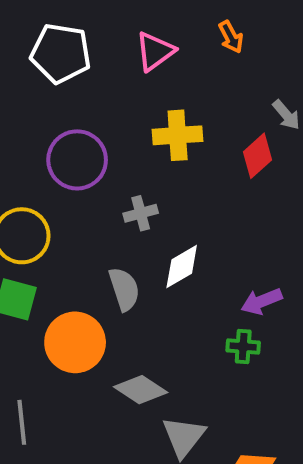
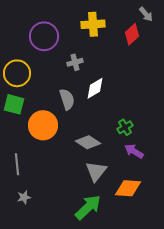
purple arrow: (262, 301) -> (134, 151), moved, turned 54
green cross: (243, 346) -> (125, 127), turned -35
gray diamond: (141, 390) -> (88, 142), moved

